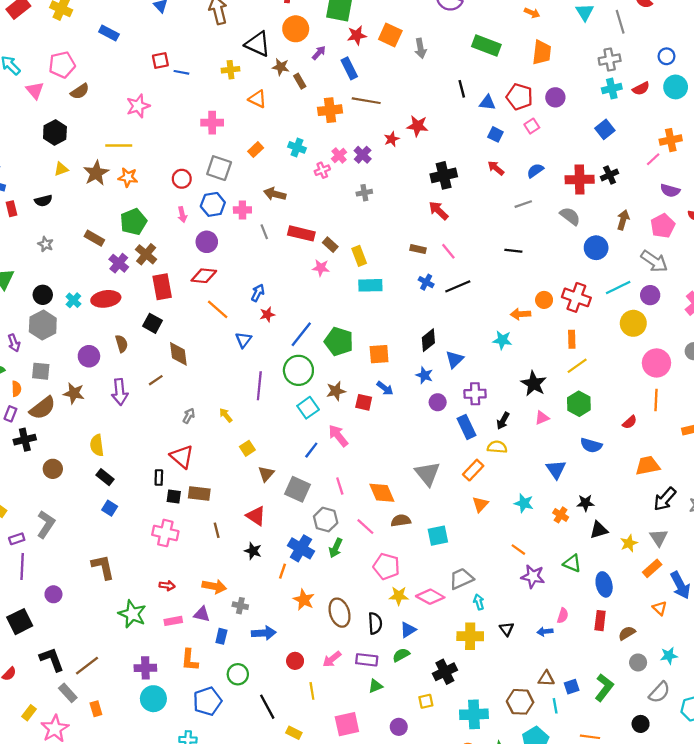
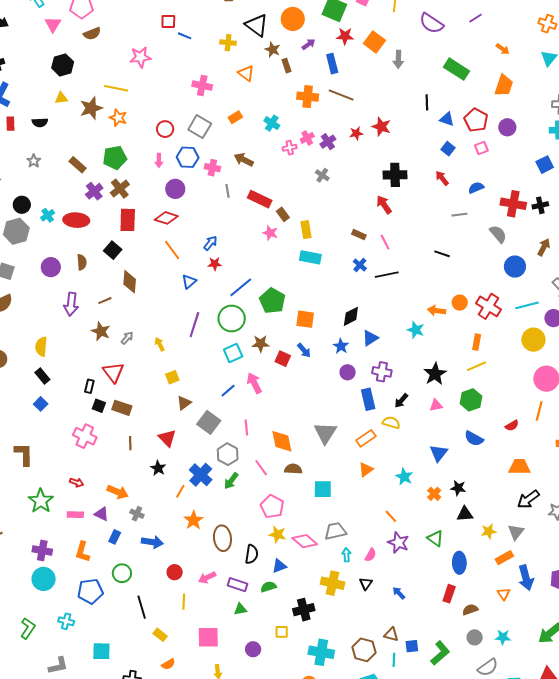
gray cross: (364, 193) -> (322, 175), turned 32
brown star: (74, 393) -> (101, 331), moved
pink semicircle: (563, 616) -> (371, 555), moved
blue arrow: (545, 632) -> (399, 593), turned 40

